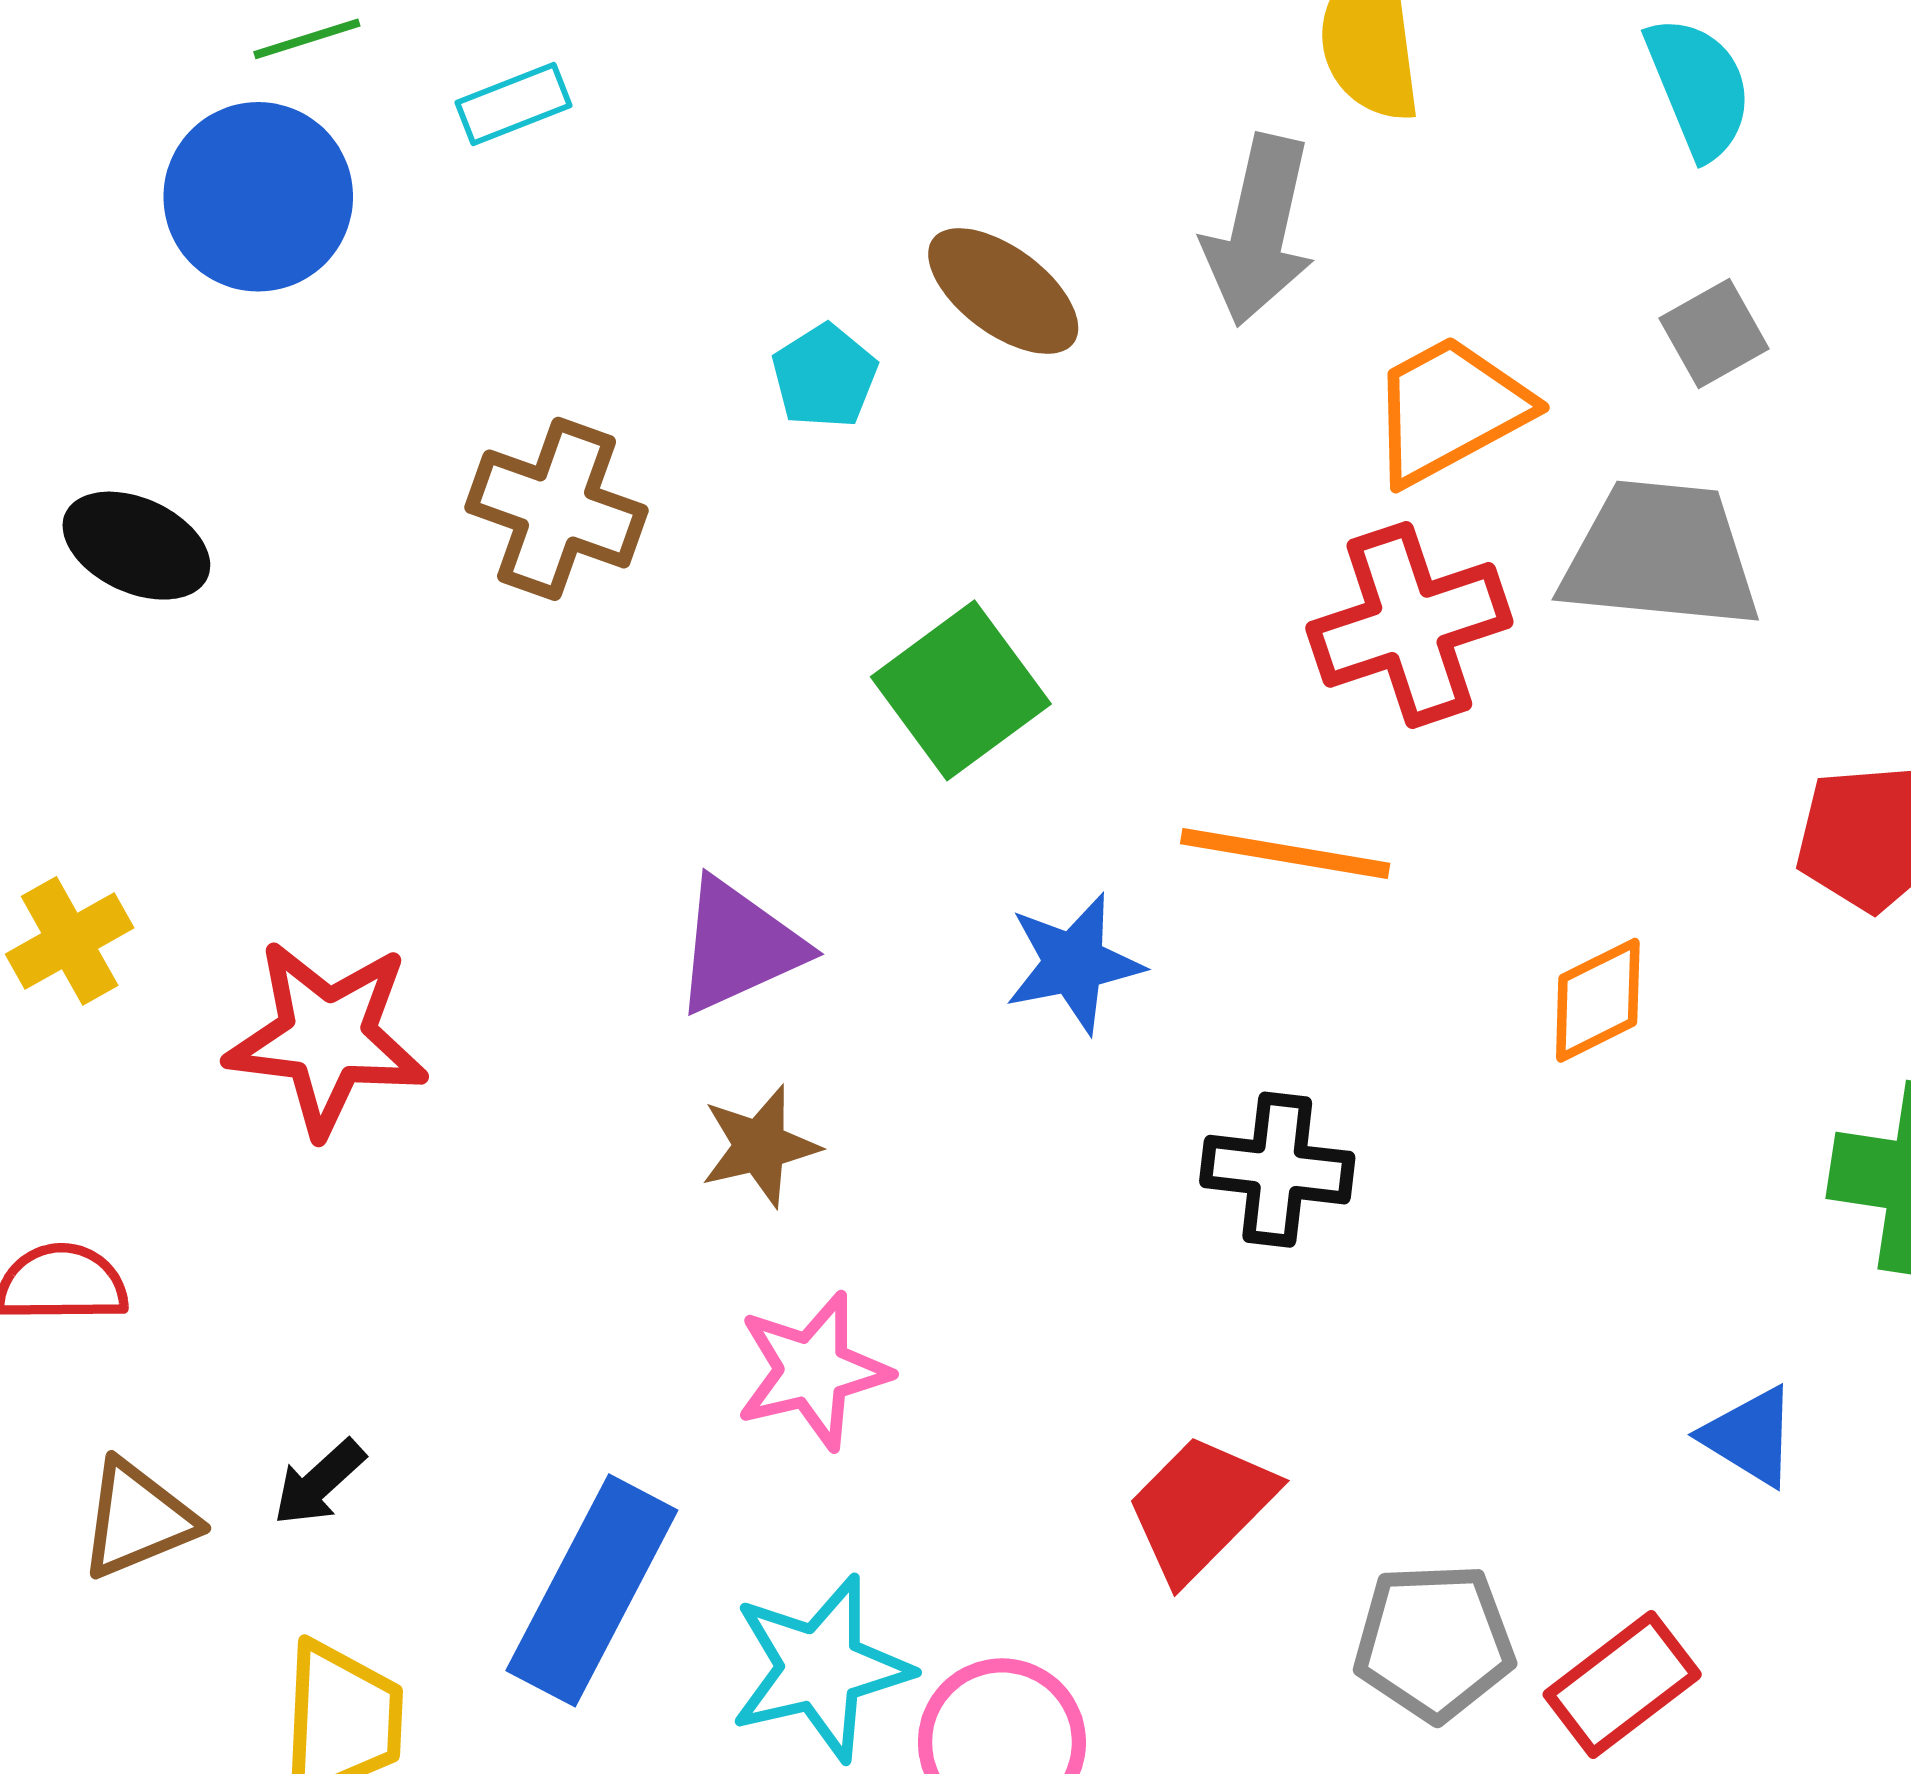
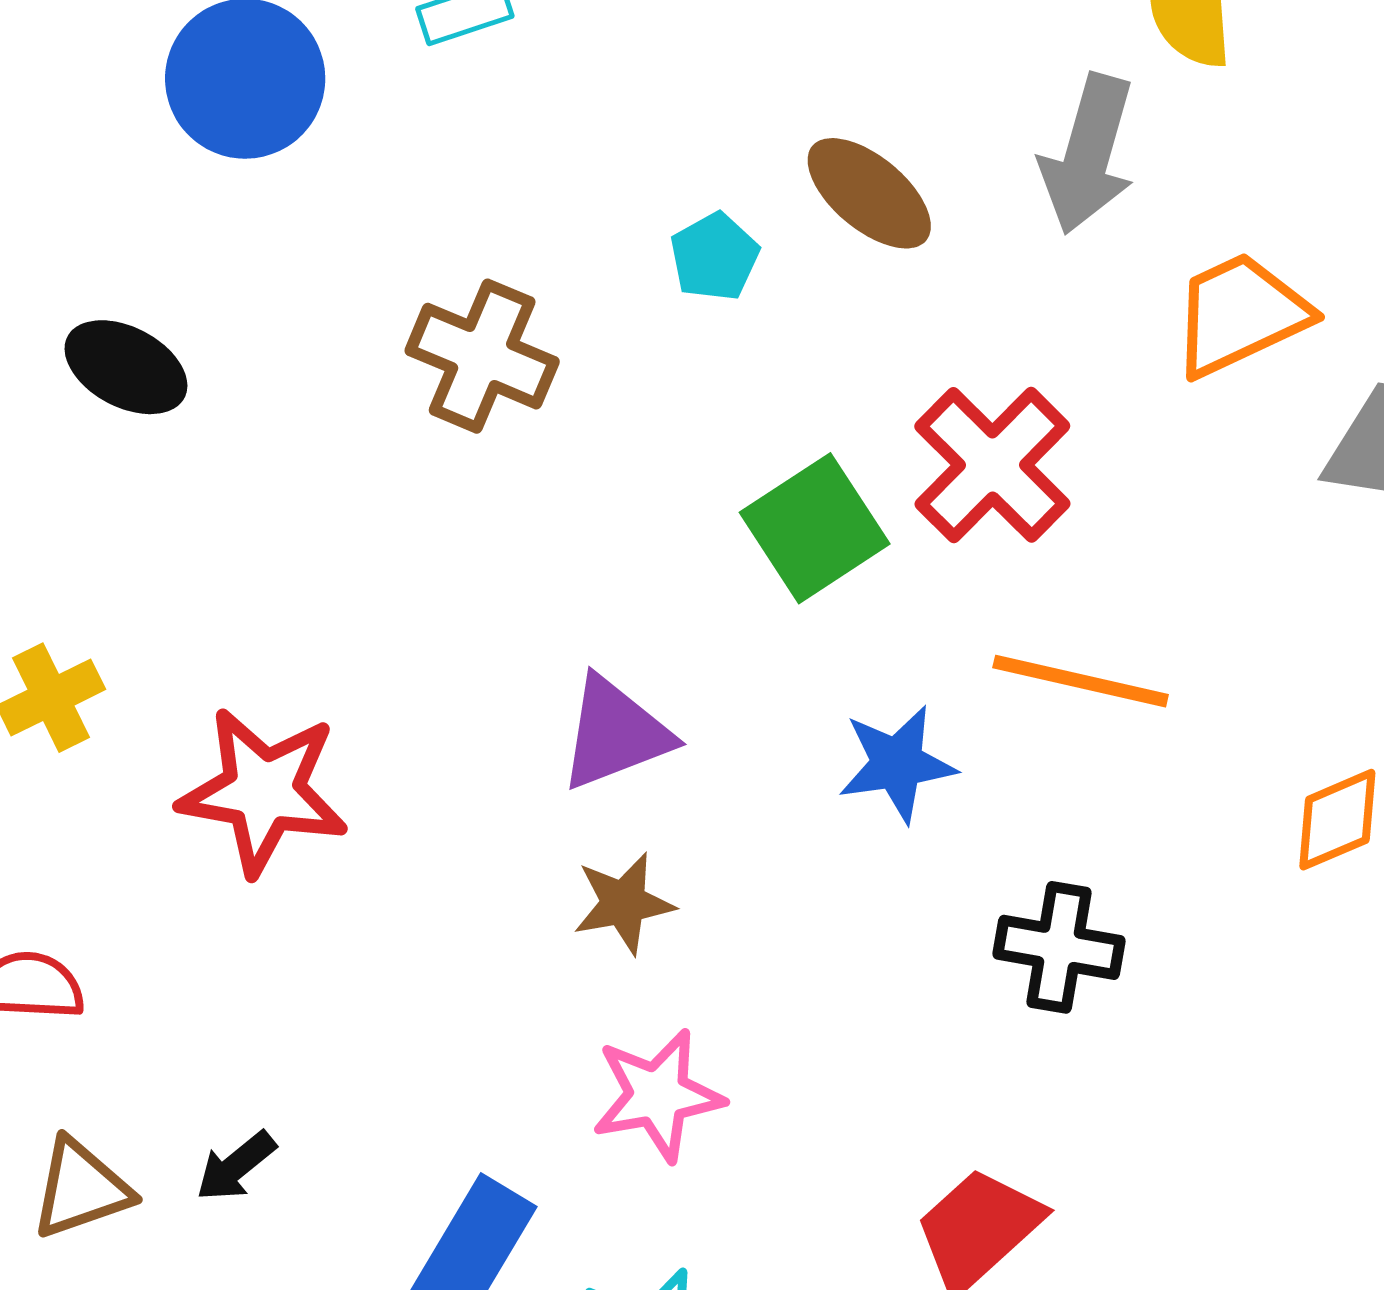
red cross: (1409, 625) -> (992, 465), moved, turned -30

